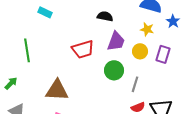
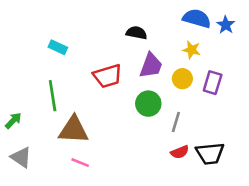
cyan rectangle: (45, 12) -> (58, 47), moved
blue star: (173, 21) -> (226, 25), moved
green line: (27, 50) -> (53, 96), moved

